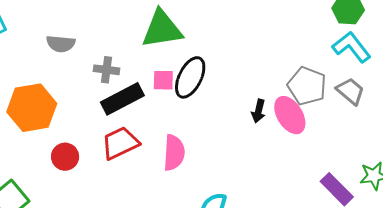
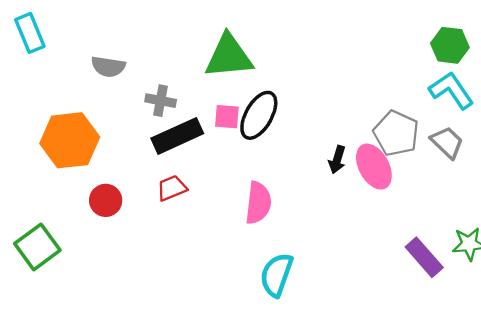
red trapezoid: (120, 143) -> (172, 188), size x0.7
pink semicircle: (174, 153) -> (258, 203), moved

